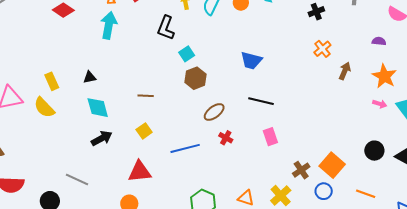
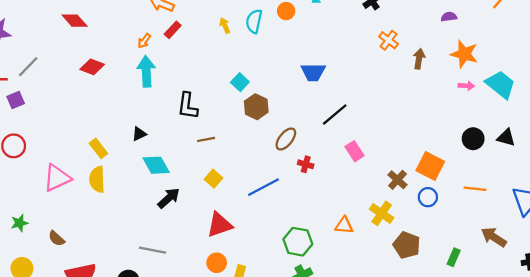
black L-shape: (166, 28) -> (188, 106), moved
black line: (261, 101) -> (335, 114), turned -40
yellow semicircle: (44, 107) -> (97, 179), turned 55

